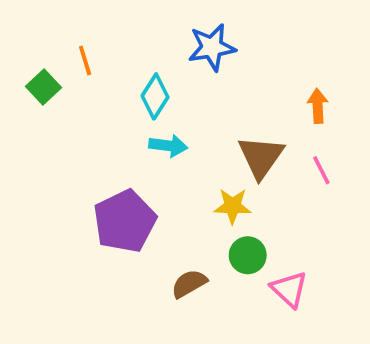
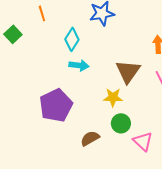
orange line: (85, 61) -> (42, 13), moved

